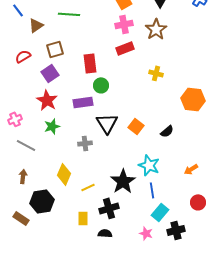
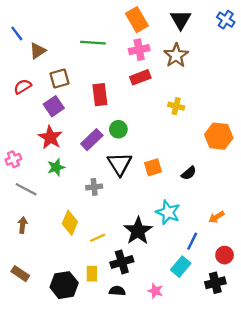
green line: (69, 14) -> (93, 43), moved
green circle: (101, 85) -> (118, 129), moved
purple rectangle: (83, 102) -> (92, 140), turned -36
orange square: (136, 126) -> (153, 167), turned 35
blue line: (152, 190) -> (192, 241), moved, turned 35
black hexagon: (42, 201) -> (64, 285), moved
black cross: (176, 230) -> (215, 283), moved
pink star: (146, 233) -> (155, 291), moved

